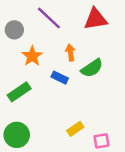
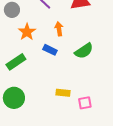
green semicircle: (92, 68) -> (84, 51), moved
yellow rectangle: (75, 129) -> (63, 93), turned 40

